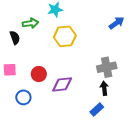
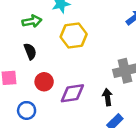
black semicircle: (15, 38) -> (30, 51), moved
black arrow: (104, 88) -> (107, 97), moved

